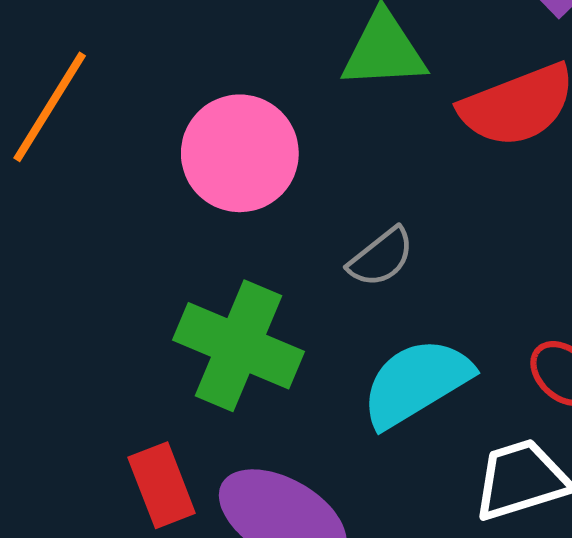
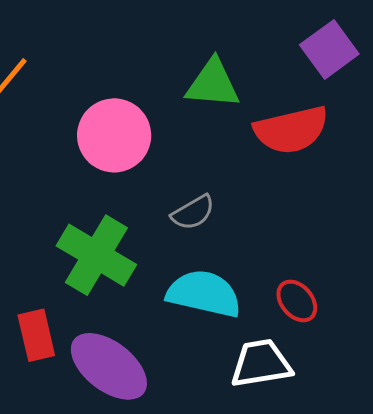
cyan semicircle: (416, 383) -> (204, 294), turned 36

